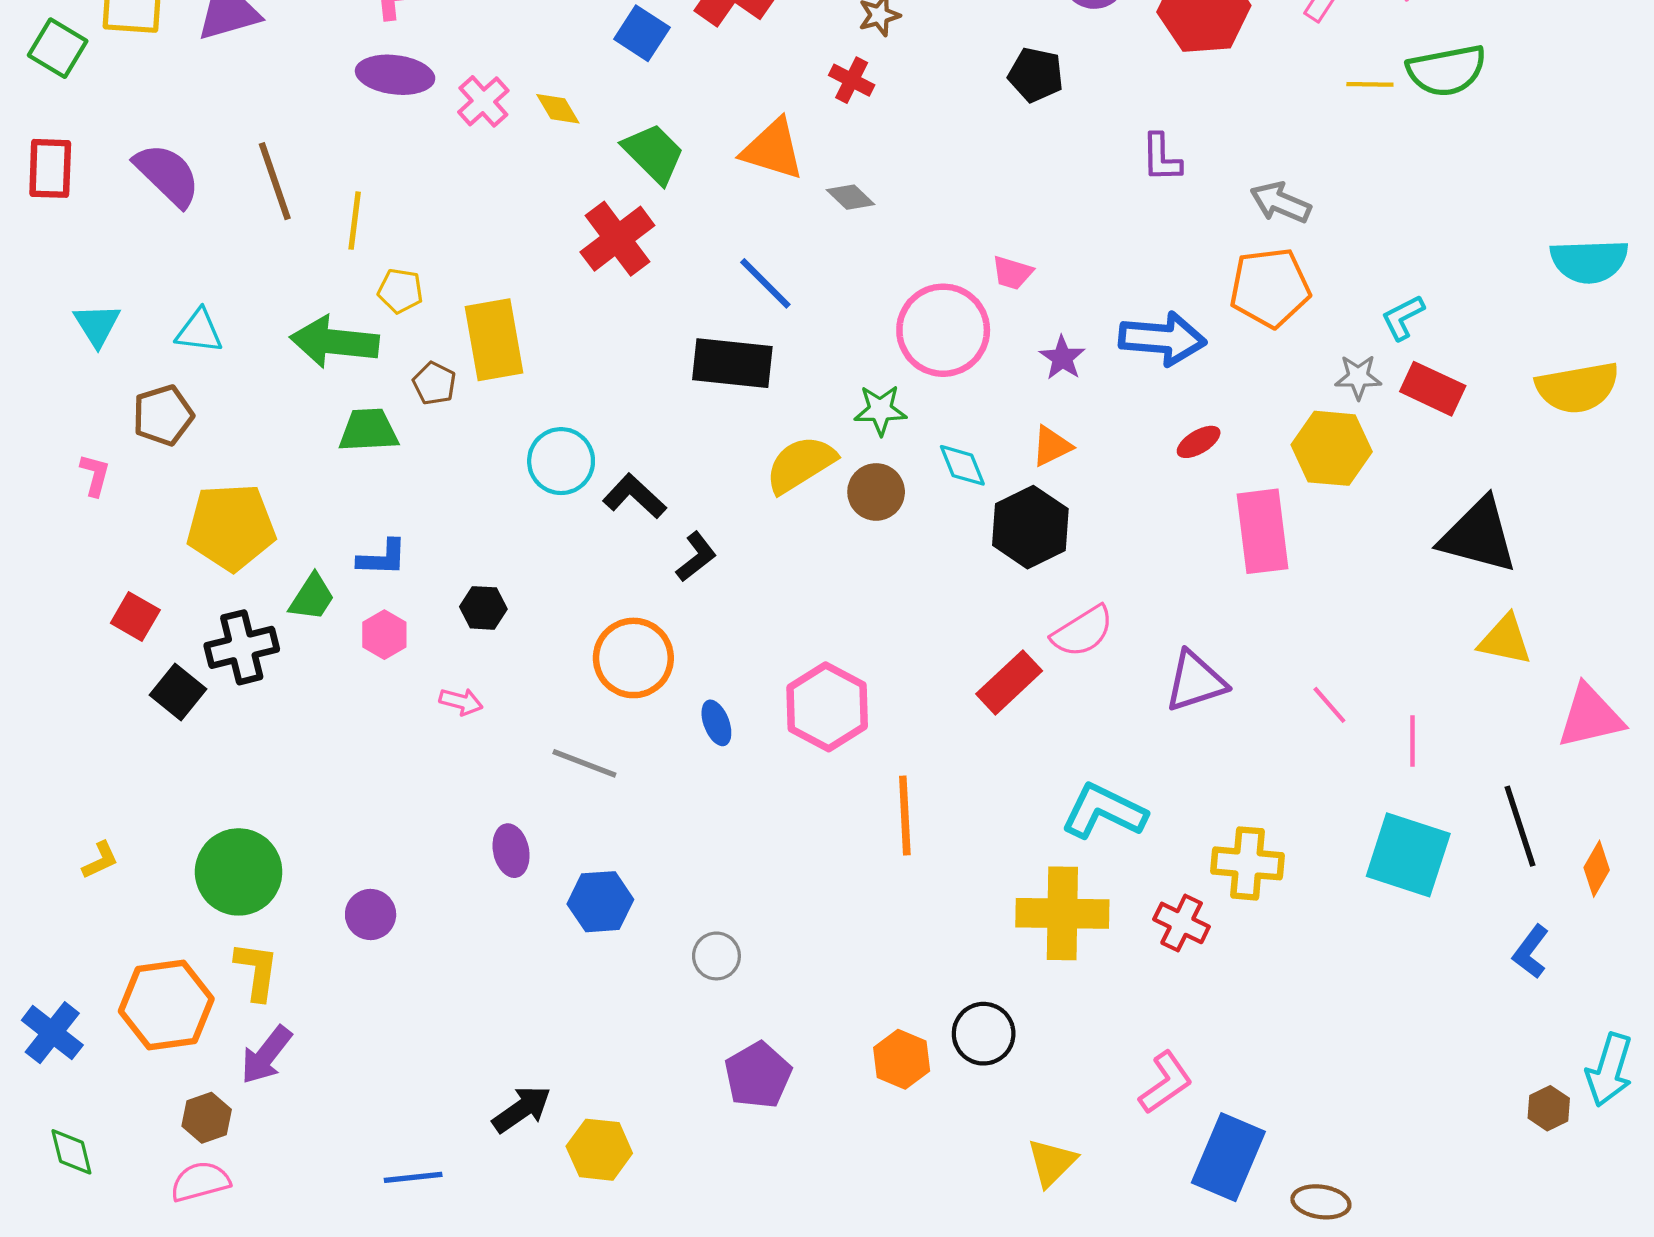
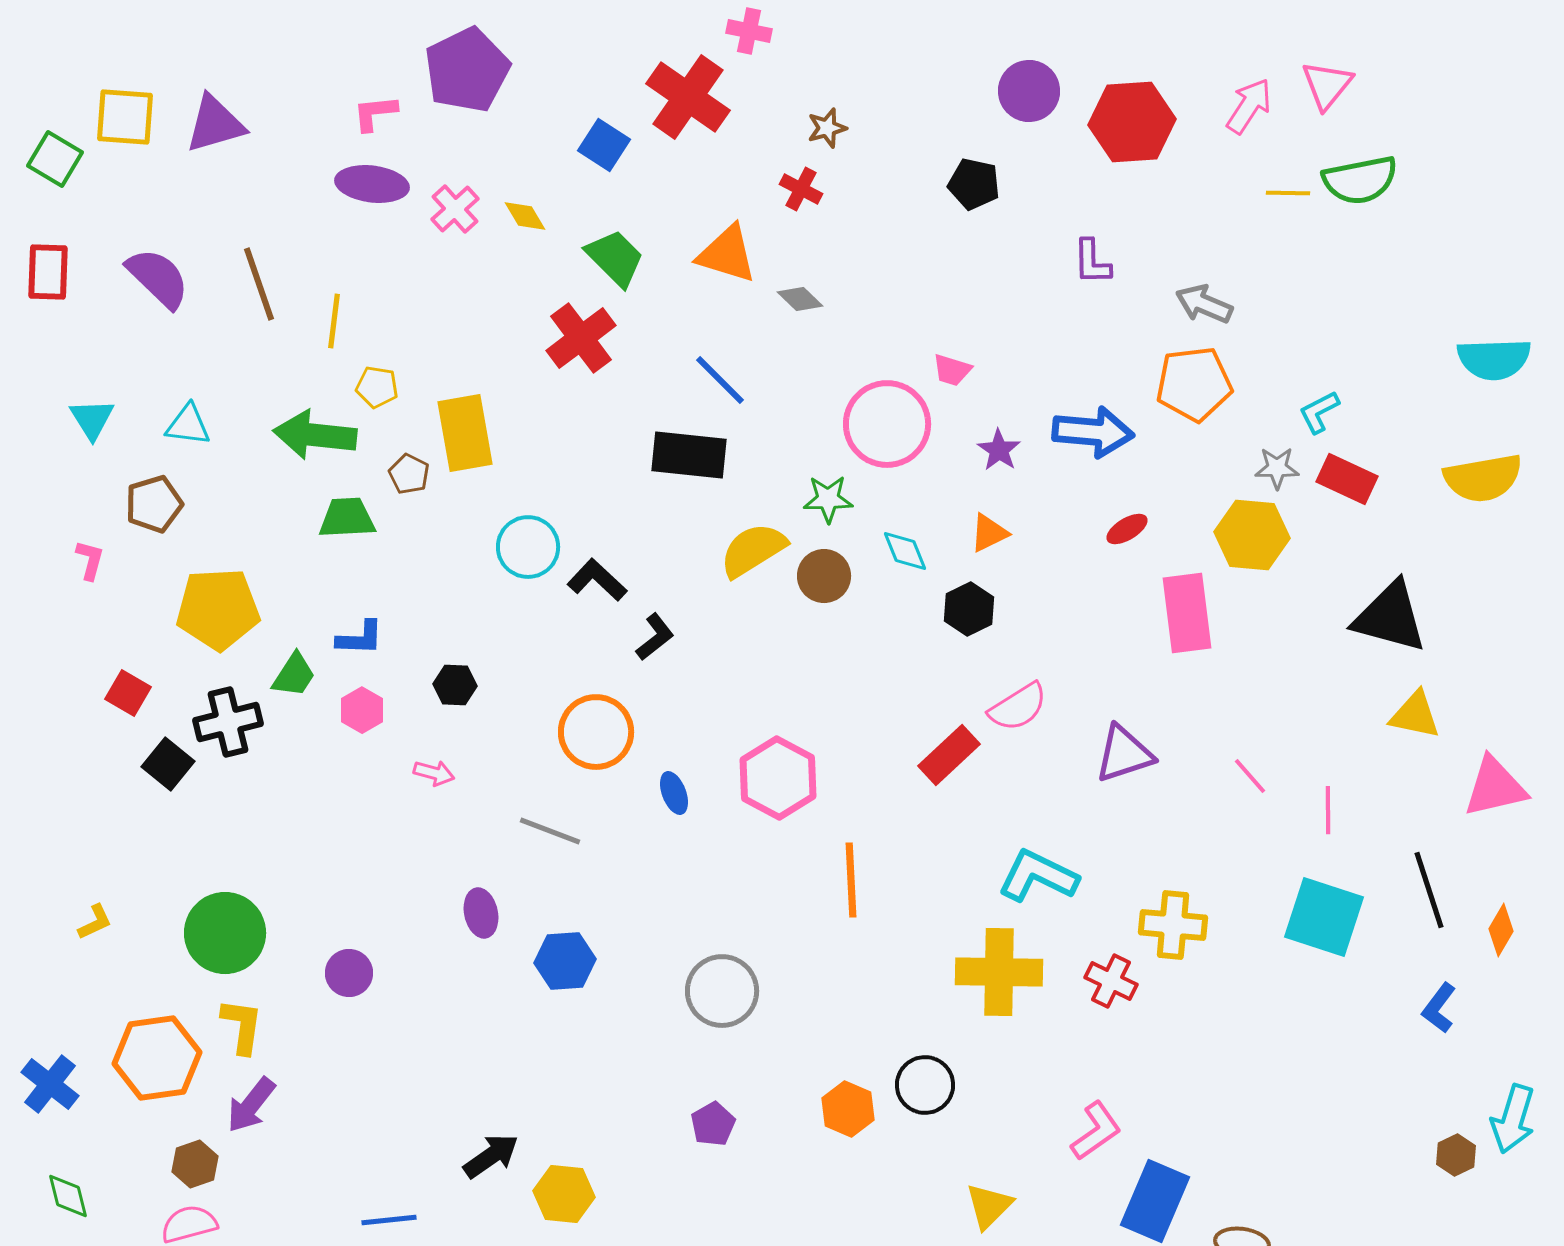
black hexagon: (1030, 527) -> (969, 609), size x0.7
gray circle: (716, 956) -> (722, 991), moved, size x1.6
purple pentagon: (758, 1075) -> (713, 1124), size x0.7

